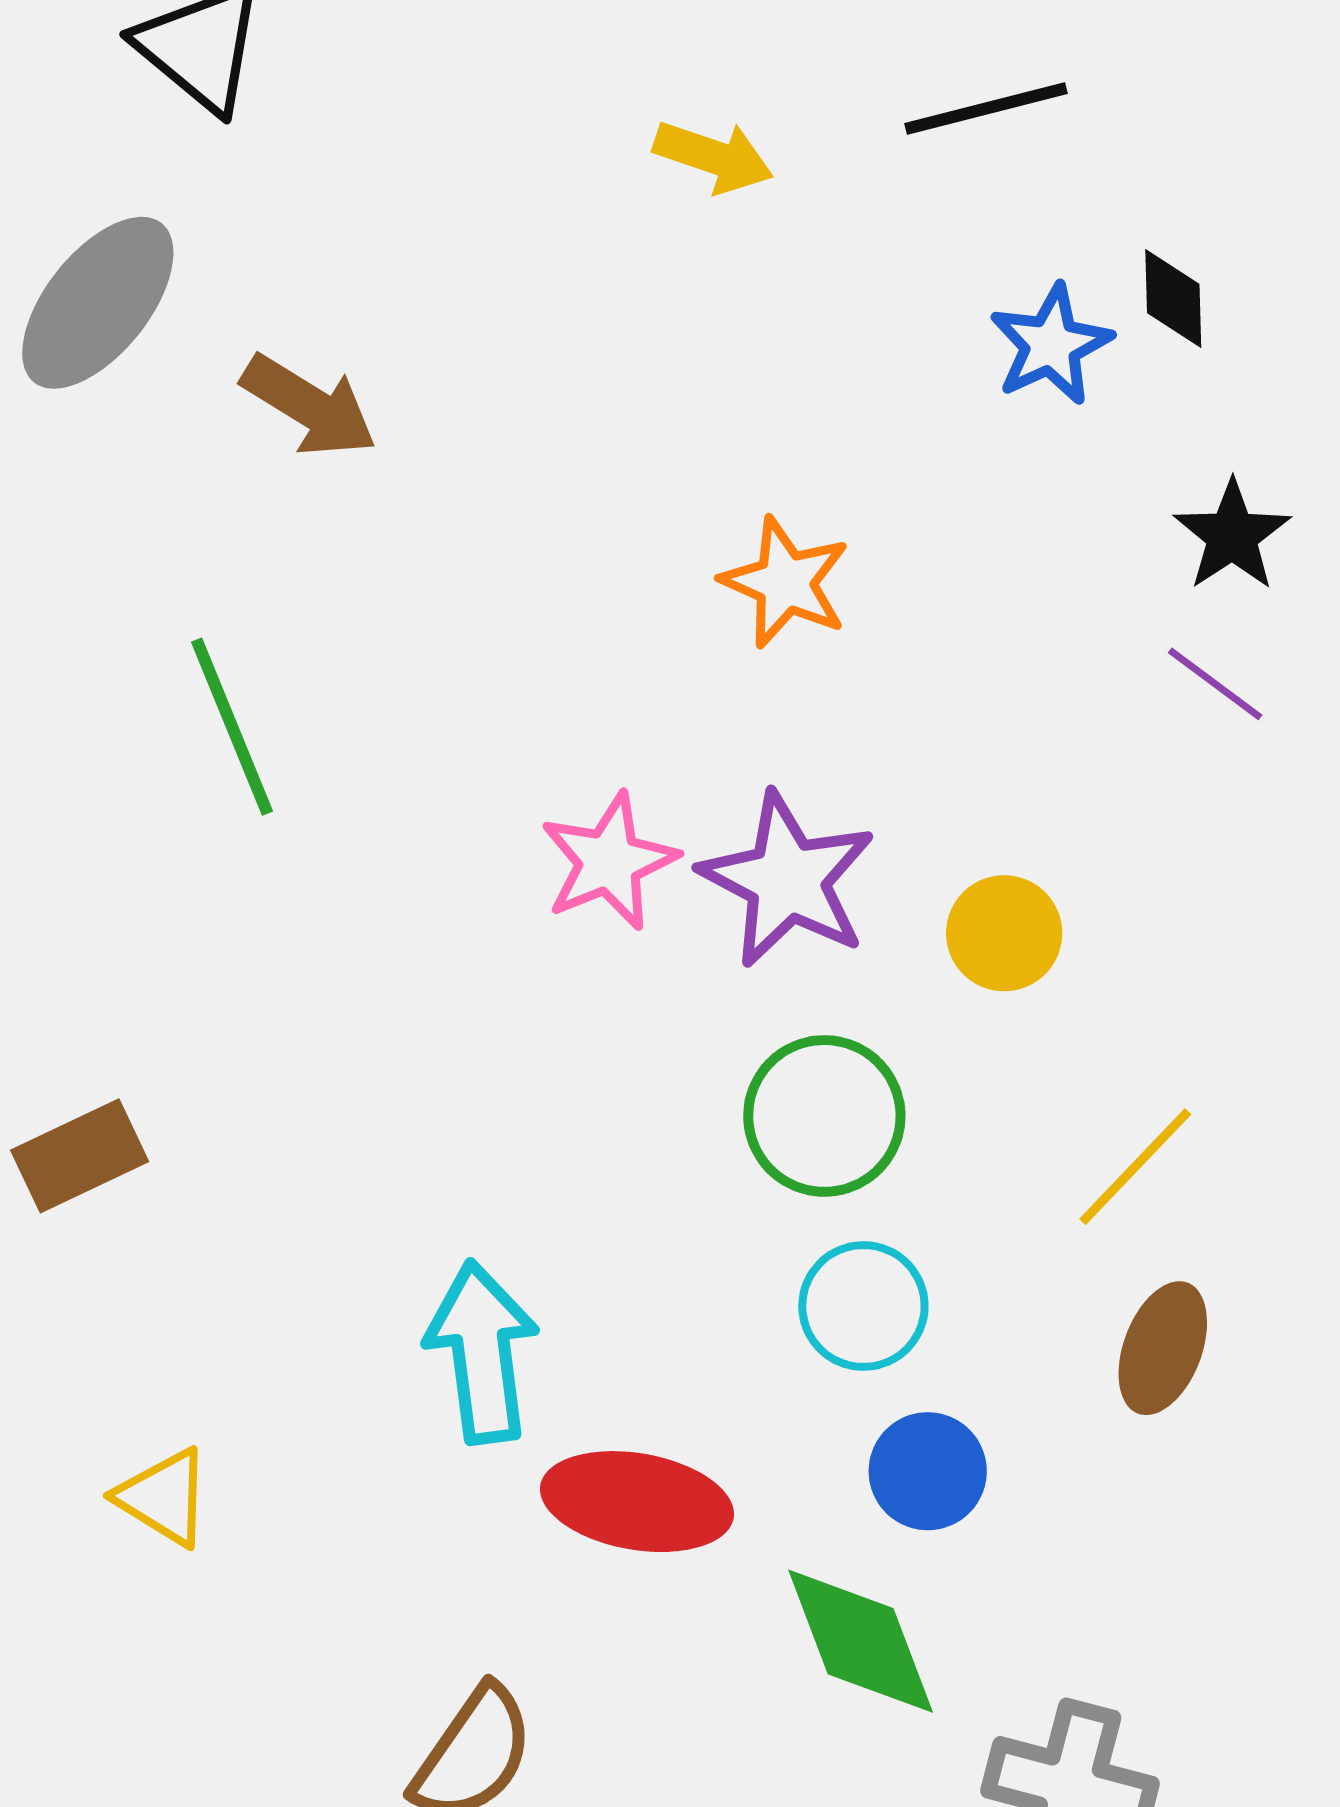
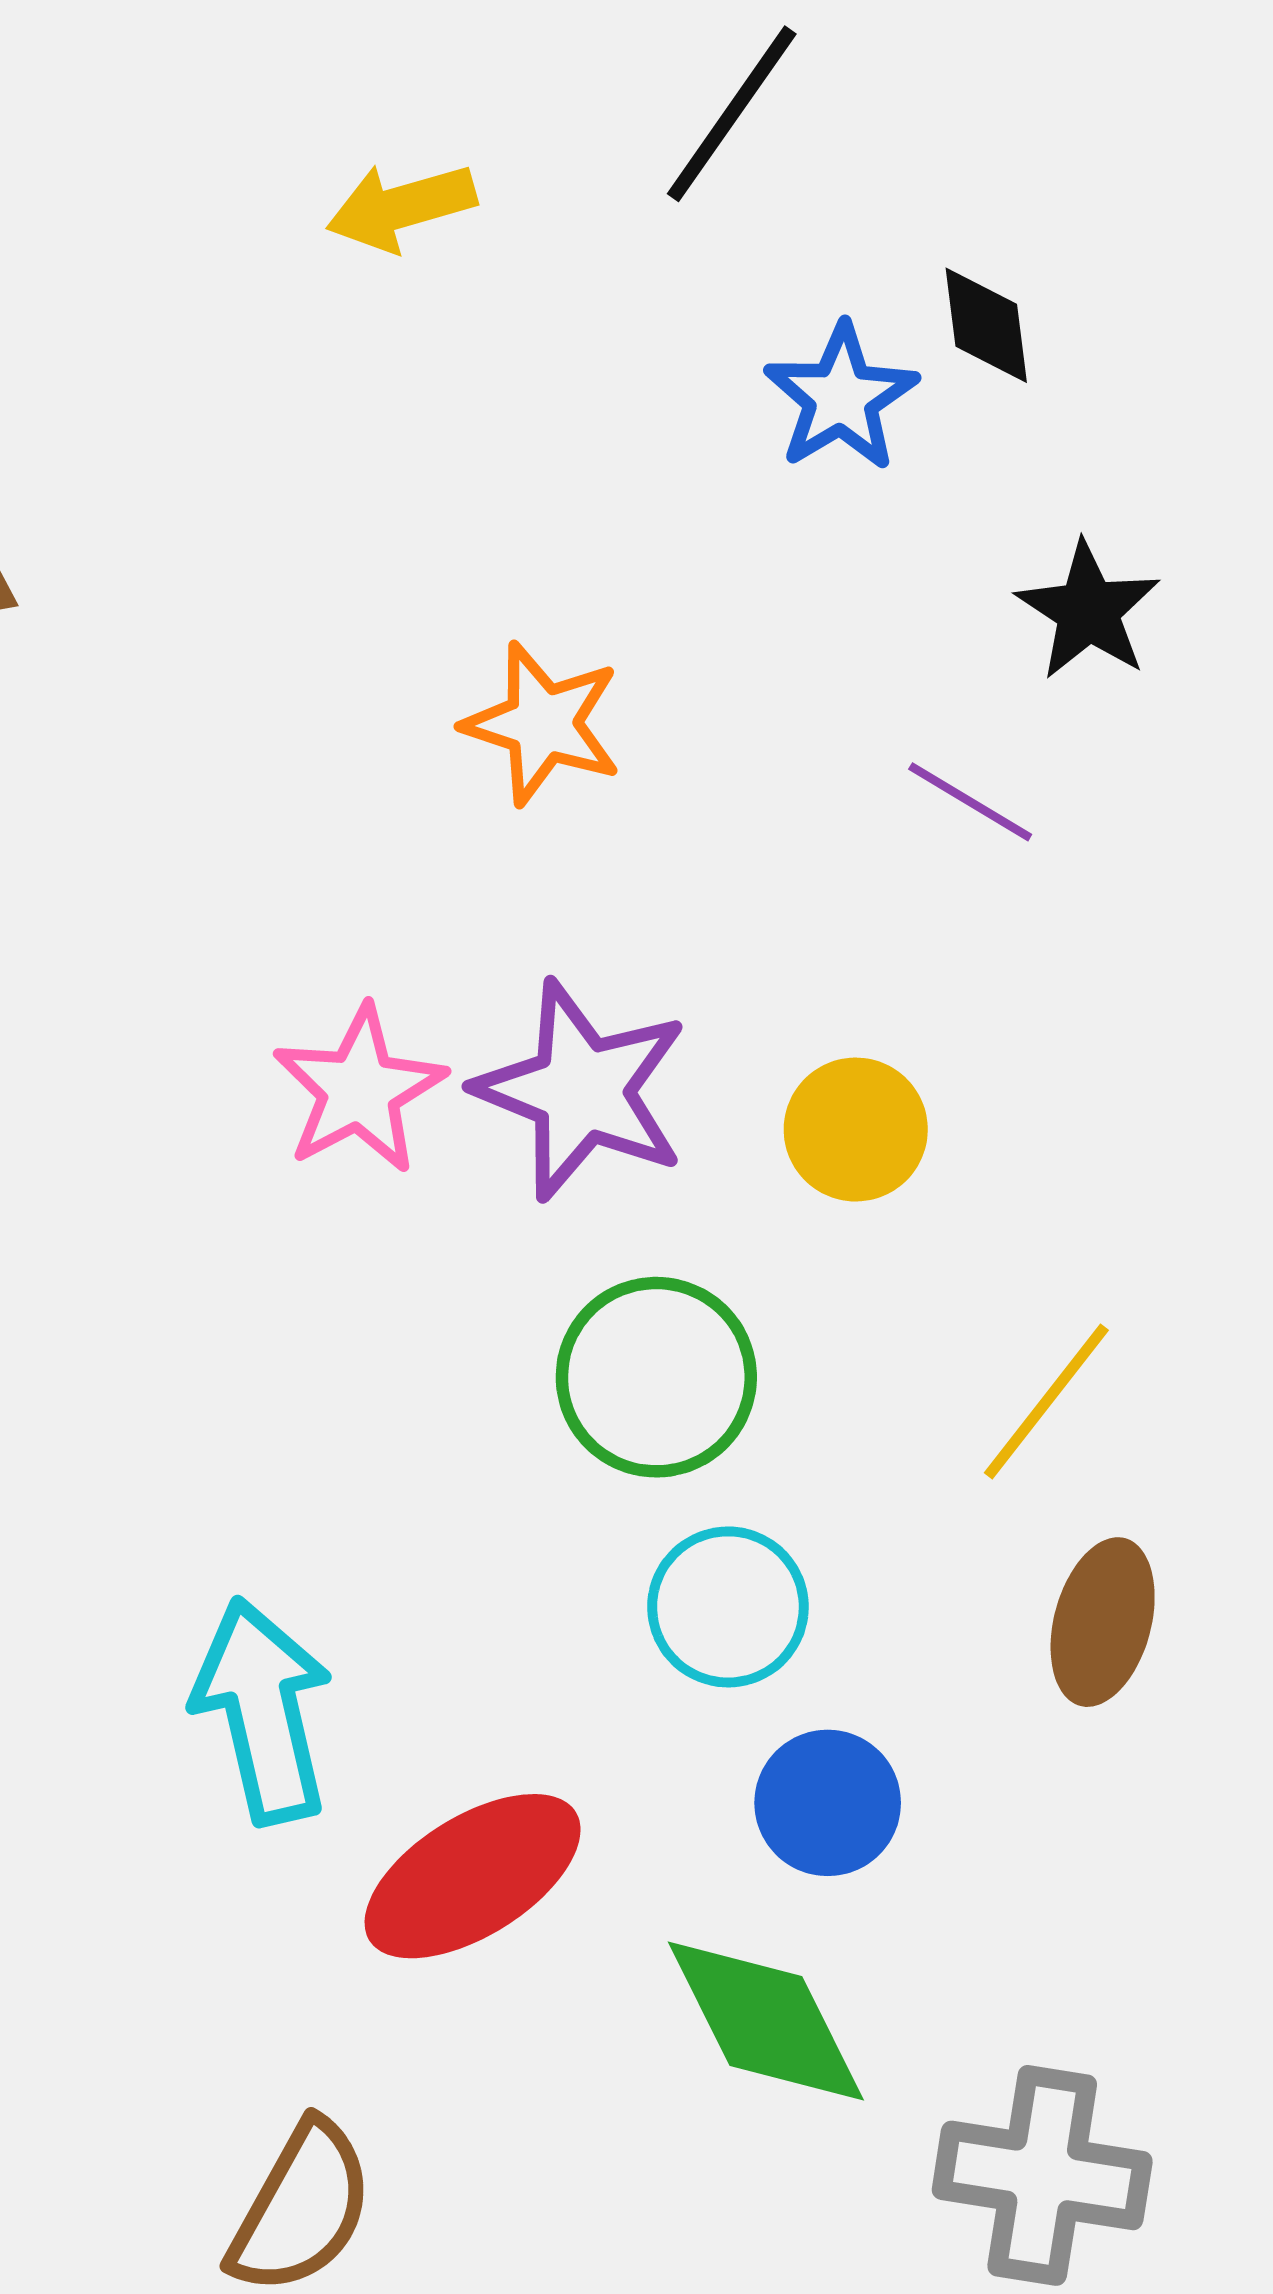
black line: (986, 108) -> (732, 114), turned -35
yellow arrow: (713, 157) -> (401, 207), turned 151
purple line: (1215, 684) -> (970, 802), moved
red ellipse: (637, 1502) -> (473, 1876), turned -36

